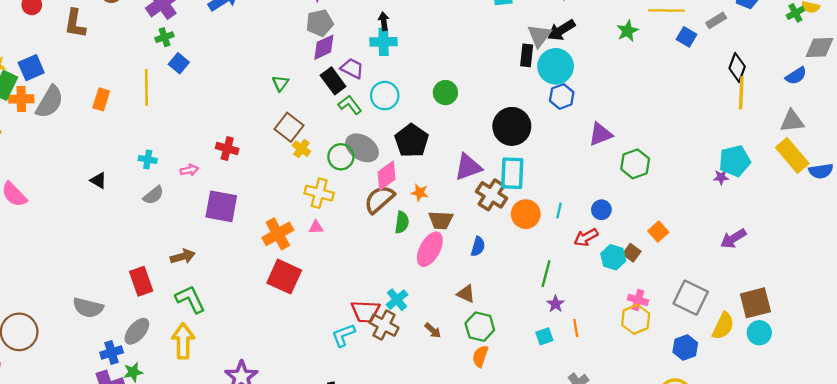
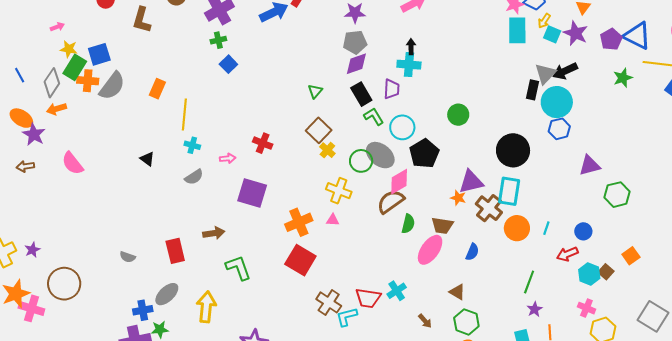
purple trapezoid: (352, 68) -> (392, 89), moved, turned 60
yellow line: (146, 87) -> (184, 114), moved
cyan circle: (385, 96) -> (402, 127), moved
orange star: (420, 193) -> (458, 198), moved
green L-shape: (190, 299) -> (238, 268), moved
pink cross: (638, 300) -> (586, 308), moved
gray semicircle: (88, 308) -> (128, 257), moved, size x0.6
brown cross: (384, 325) -> (329, 302), moved

